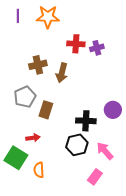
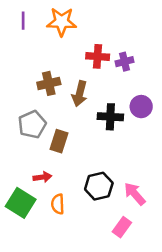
purple circle: (113, 110) -> (141, 107), moved
black cross: (86, 121) -> (110, 117), moved
orange semicircle: (39, 170) -> (58, 204), moved

